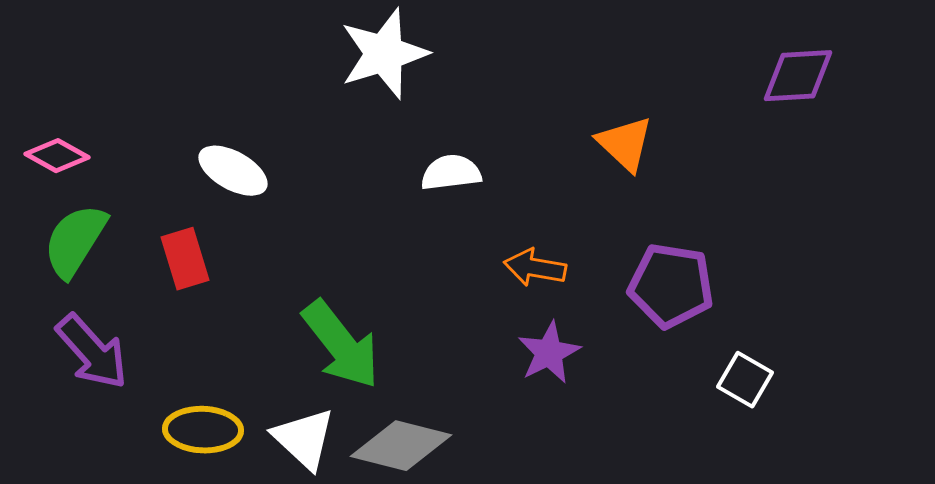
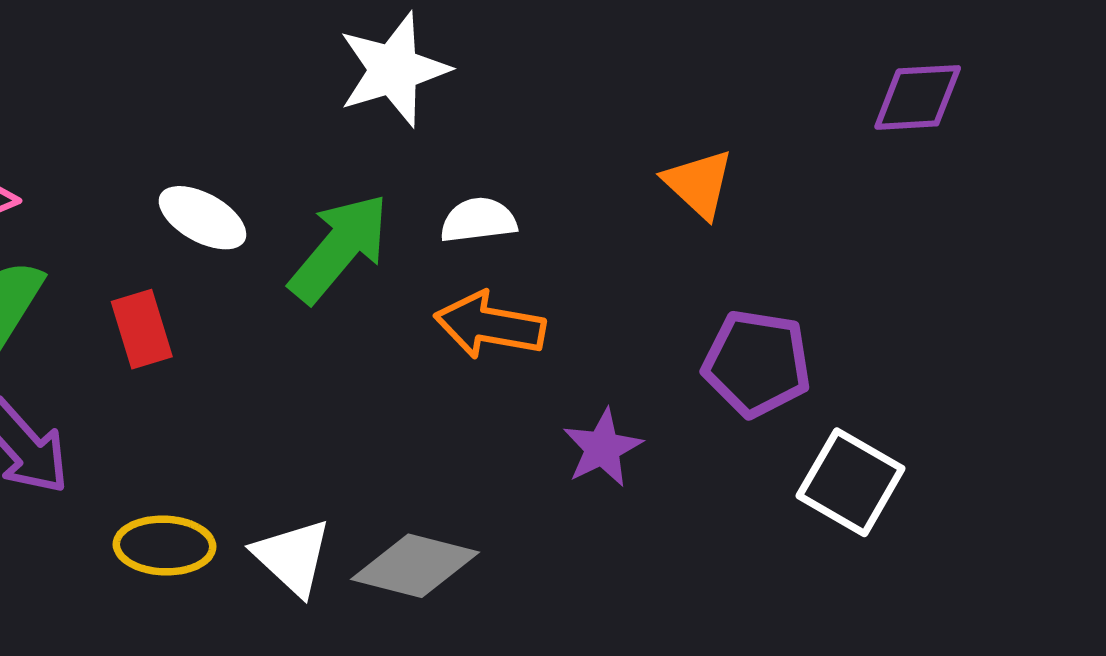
orange arrow: (535, 268) -> (490, 325), moved, size x1.4
green arrow: (341, 345) -> (339, 248), moved, turned -102
white square: (745, 380) -> (851, 482), size x1.5

